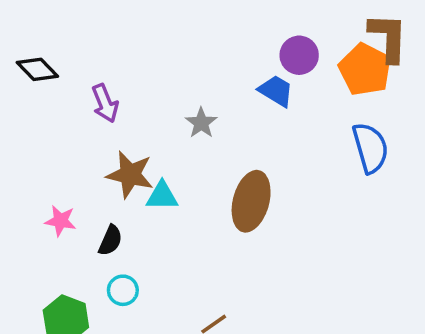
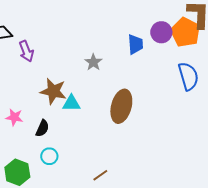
purple circle: (299, 55) -> (161, 32), moved
blue trapezoid: (276, 91) -> (135, 44), turned 55
purple arrow: (105, 103) -> (26, 51), moved

